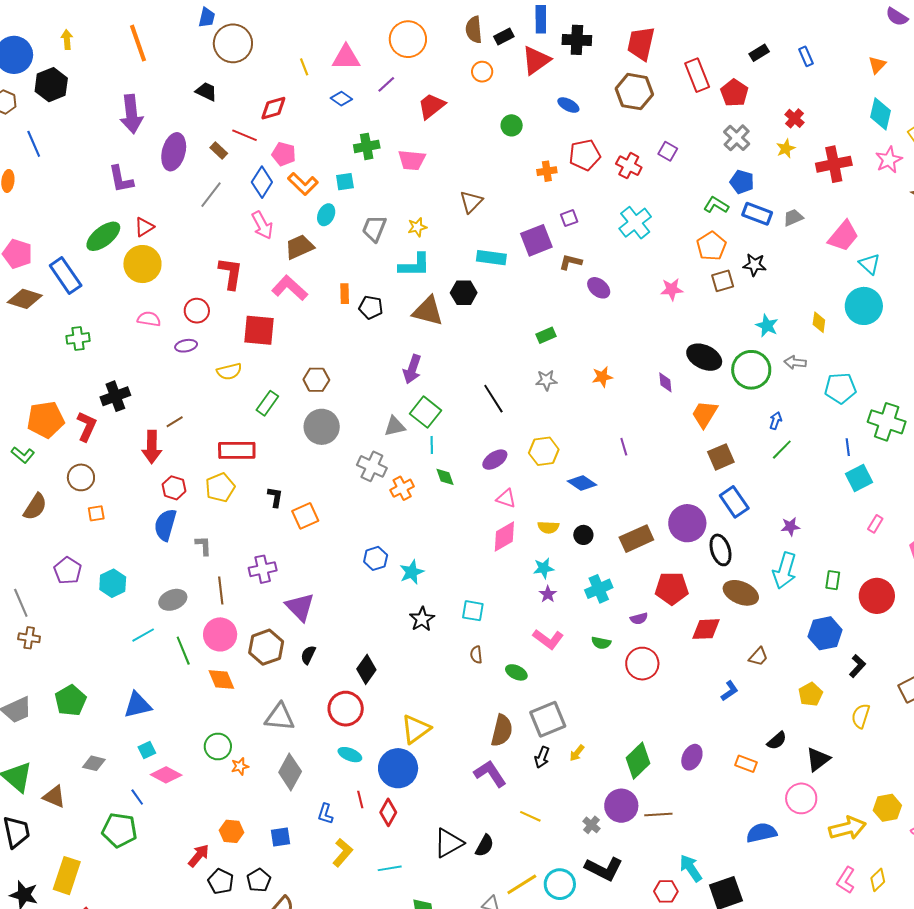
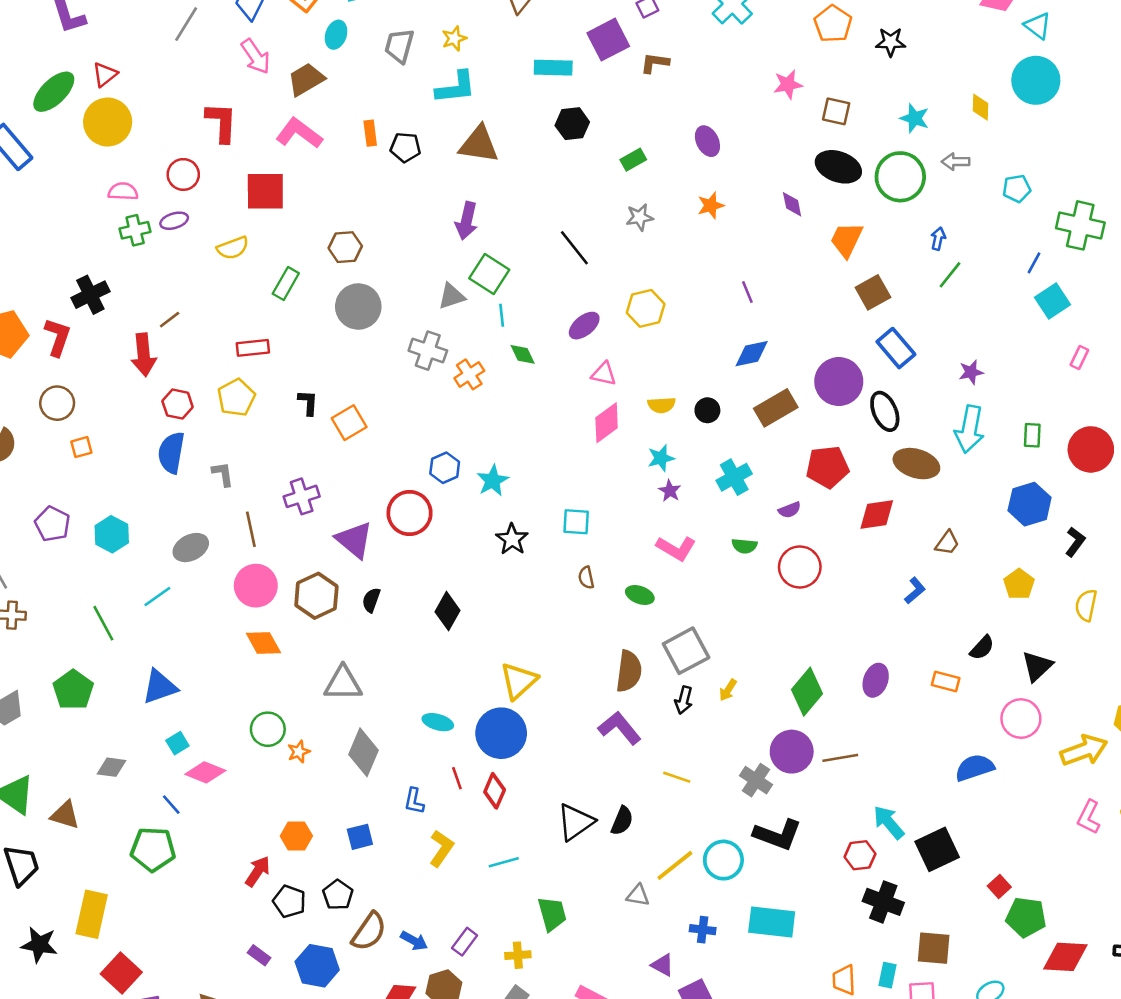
brown square: (723, 281) -> (836, 111), moved, turned 35
purple ellipse: (599, 288) -> (707, 141), moved, turned 30
black hexagon: (464, 293) -> (572, 124), moved
green cross: (78, 338) -> (135, 230), moved
cyan pentagon: (840, 388) -> (1017, 189), size x0.7
blue line: (848, 447) -> (1034, 263), turned 42
red rectangle: (237, 450) -> (253, 348), size x0.7
blue diamond: (582, 483) -> (752, 354), moved, turned -40
green line: (183, 651) -> (103, 623), moved
red circle: (346, 709) -> (410, 513), moved
gray cross: (591, 825) -> (756, 780), size x1.4

